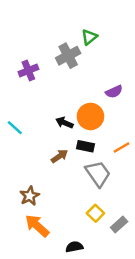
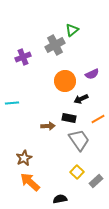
orange circle: (90, 116) -> (65, 81), moved
black arrow: (64, 123) -> (81, 99), moved, turned -48
cyan line: (15, 128) -> (12, 103), turned -48
brown arrow: (59, 156) -> (48, 126), turned 32

